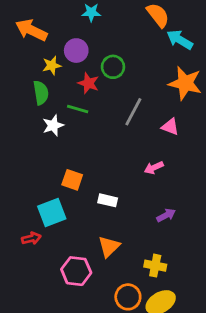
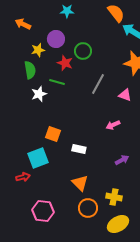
orange arrow: (31, 30) -> (23, 24), size x0.7
orange triangle: (109, 247) -> (80, 183), turned -30
pink hexagon: (76, 271) -> (43, 211), moved
orange circle: (128, 297) -> (88, 208), moved

